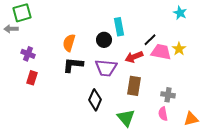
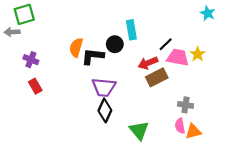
cyan star: (180, 13) -> (208, 13), moved
black L-shape: (73, 65) -> (93, 56), moved
purple trapezoid: (106, 68) -> (104, 87), moved
red rectangle: (32, 78) -> (35, 86), turned -48
brown rectangle: (134, 86) -> (157, 77), moved, turned 54
orange triangle: (191, 119) -> (193, 131), moved

